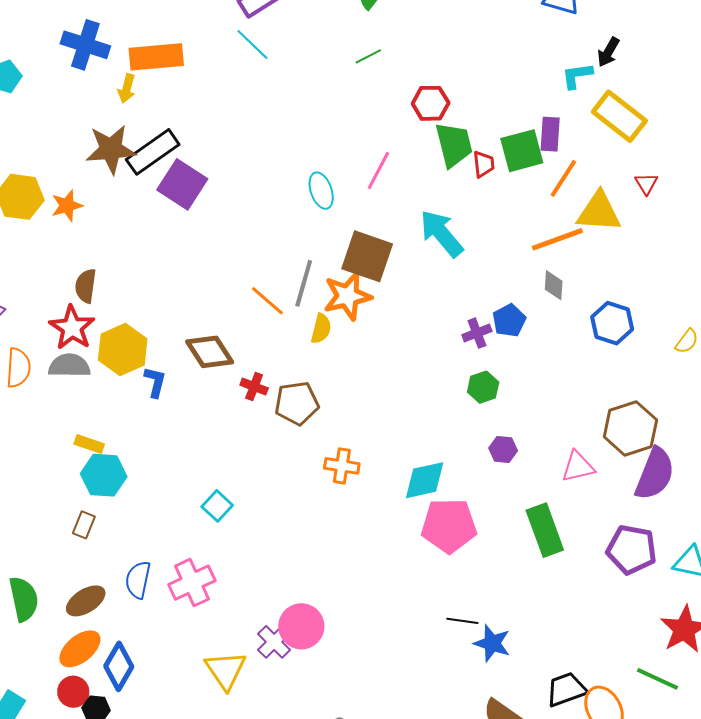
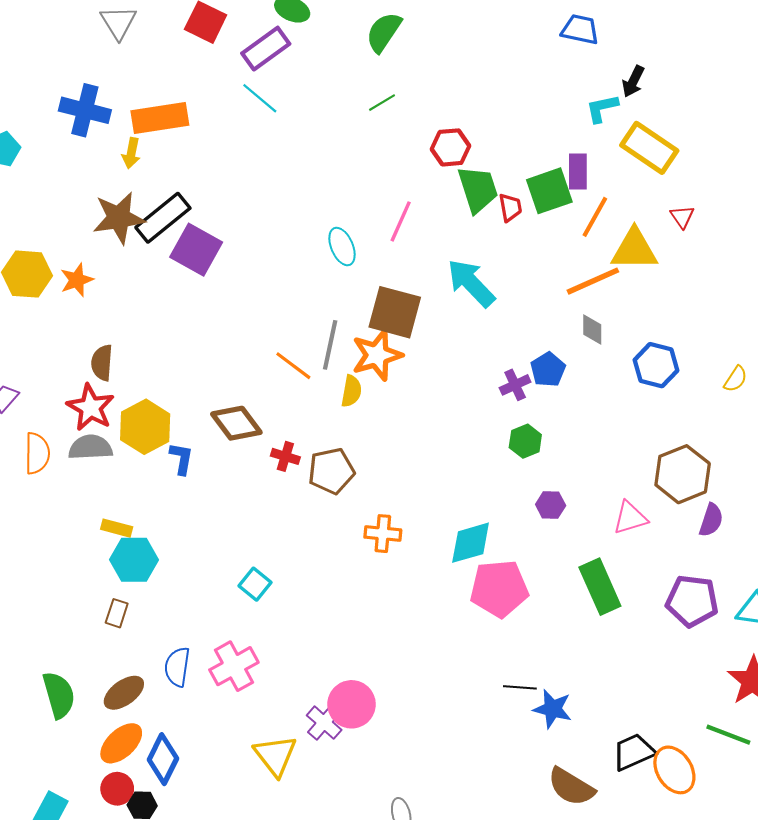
purple semicircle: (655, 474) -> (711, 520), size x0.6

